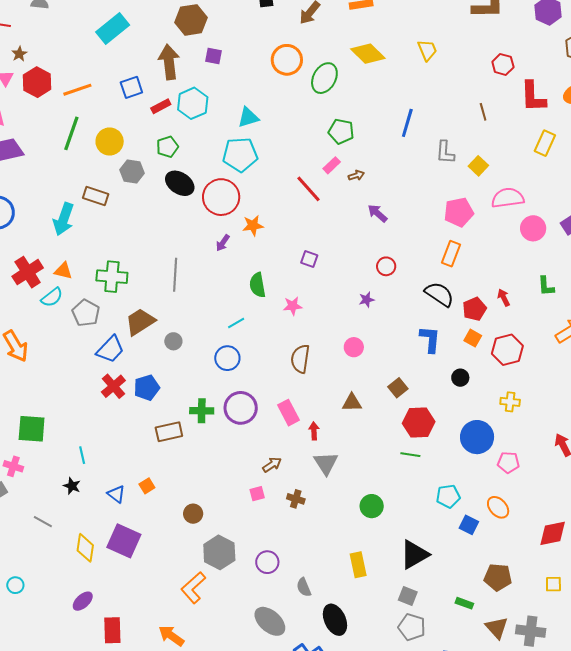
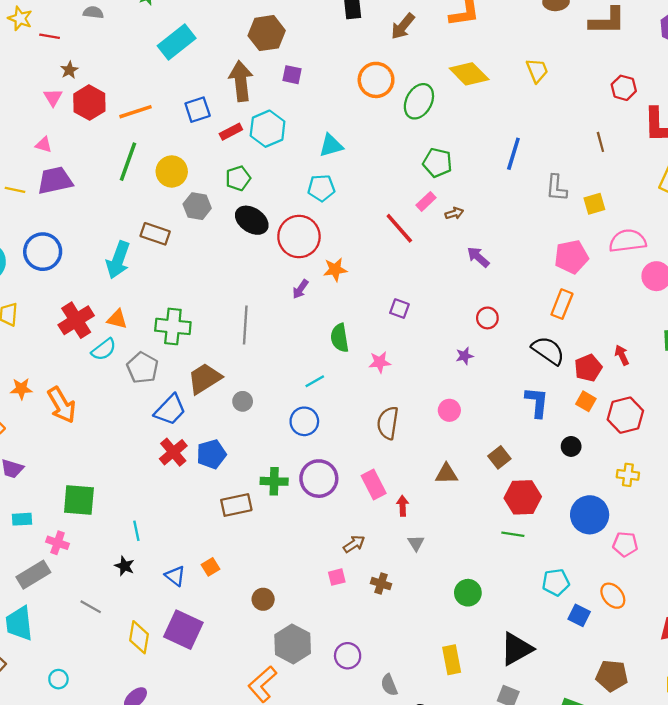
cyan pentagon: (240, 155) -> (321, 188), size x0.7
yellow square: (478, 166) -> (594, 204), turned 30
gray triangle: (326, 463) -> (416, 543), size x0.6

